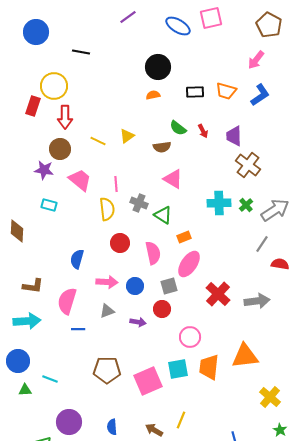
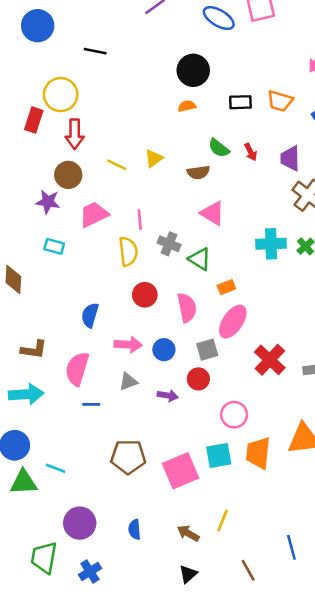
pink trapezoid: (80, 180) -> (94, 214), turned -65
green triangle: (25, 390) -> (24, 482), size x1.6

